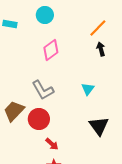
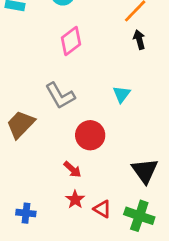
red circle: (39, 119) -> (90, 135), moved
black triangle: (99, 126) -> (145, 171), moved

